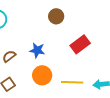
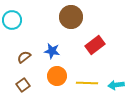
brown circle: (56, 16) -> (71, 17), size x1.5

